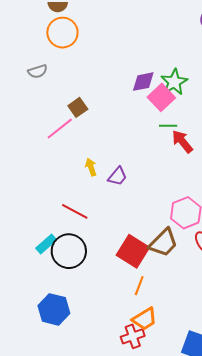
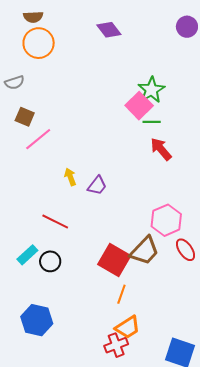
purple diamond: (143, 82) -> (109, 30), moved, turned 65
brown square: (78, 107) -> (25, 117), moved, turned -30
green line: (168, 126) -> (152, 122), moved
black circle: (69, 251) -> (50, 261), size x0.6

